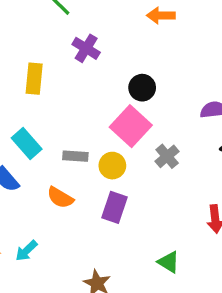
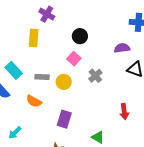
yellow rectangle: (34, 79) -> (34, 38), moved
pink square: (131, 126) -> (74, 59), size x0.6
purple rectangle: (114, 207) -> (64, 119), moved

